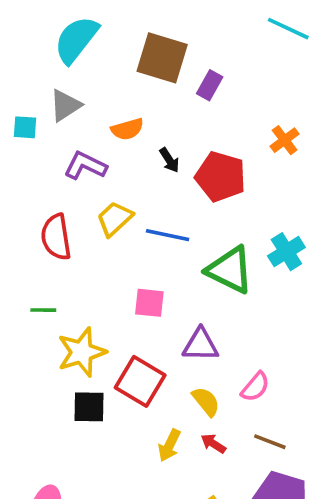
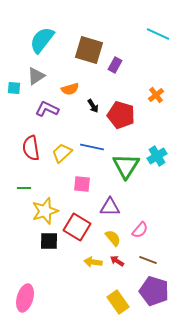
yellow trapezoid: (115, 219) -> (62, 153), moved
green triangle: (230, 270) -> (126, 166), turned 36
yellow arrow: (169, 445) -> (93, 262), turned 72

